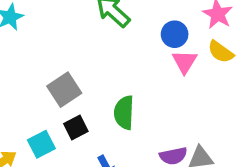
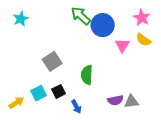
blue circle: (175, 34) -> (103, 25), moved, size x1.5
black square: (76, 127) -> (59, 91), moved

